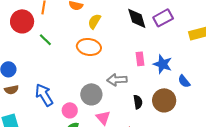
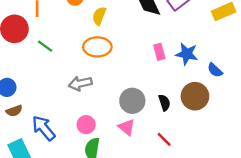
gray arrow: (117, 80) -> (80, 83), moved
gray circle: (91, 94) -> (132, 101), moved
blue arrow: (44, 95) -> (44, 128), moved

